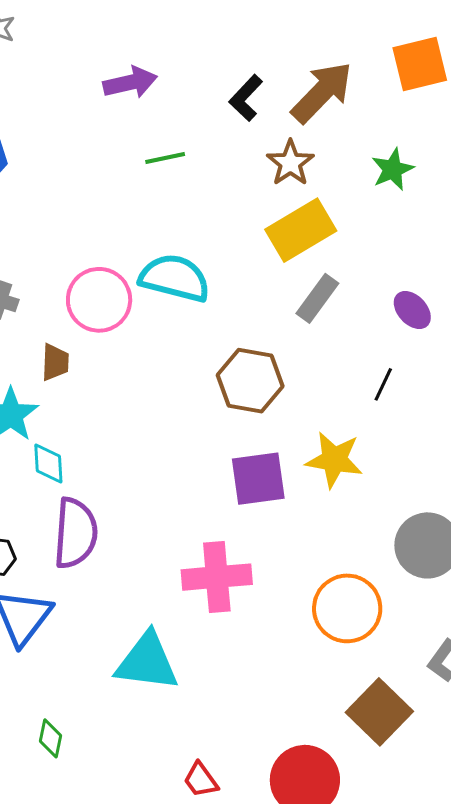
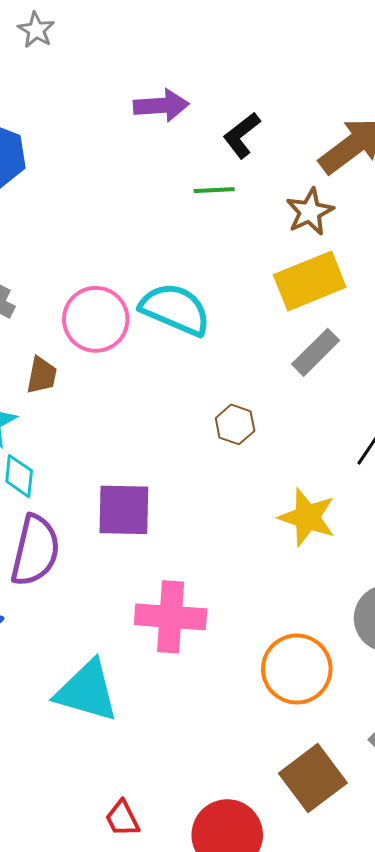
black L-shape: (246, 98) -> (242, 135), moved
green line: (165, 158) -> (214, 190), moved
brown hexagon: (250, 381) -> (235, 424), size x0.6
purple square: (258, 479) -> (124, 510), moved

